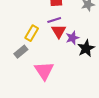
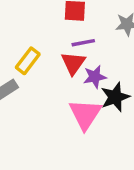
purple line: (54, 20) -> (83, 43), moved
pink triangle: (44, 71) -> (85, 114), moved

